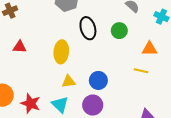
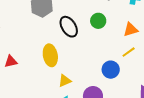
yellow line: (141, 71) -> (129, 52), turned -32
blue circle: (98, 80) -> (111, 70), moved

